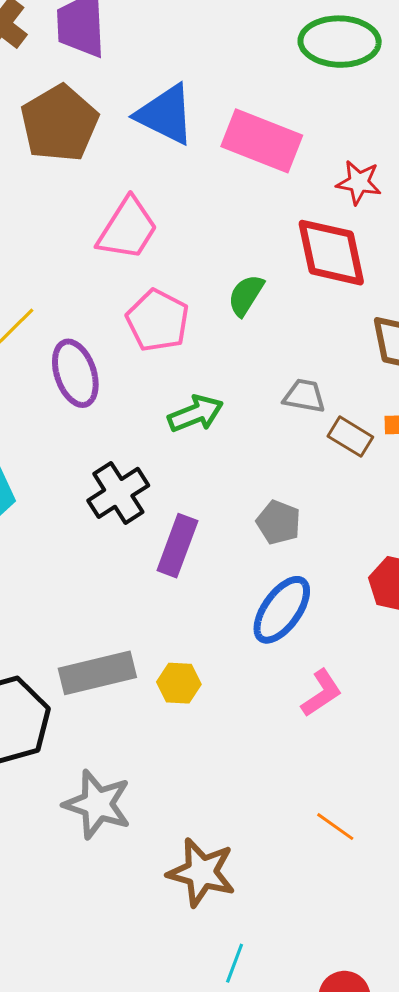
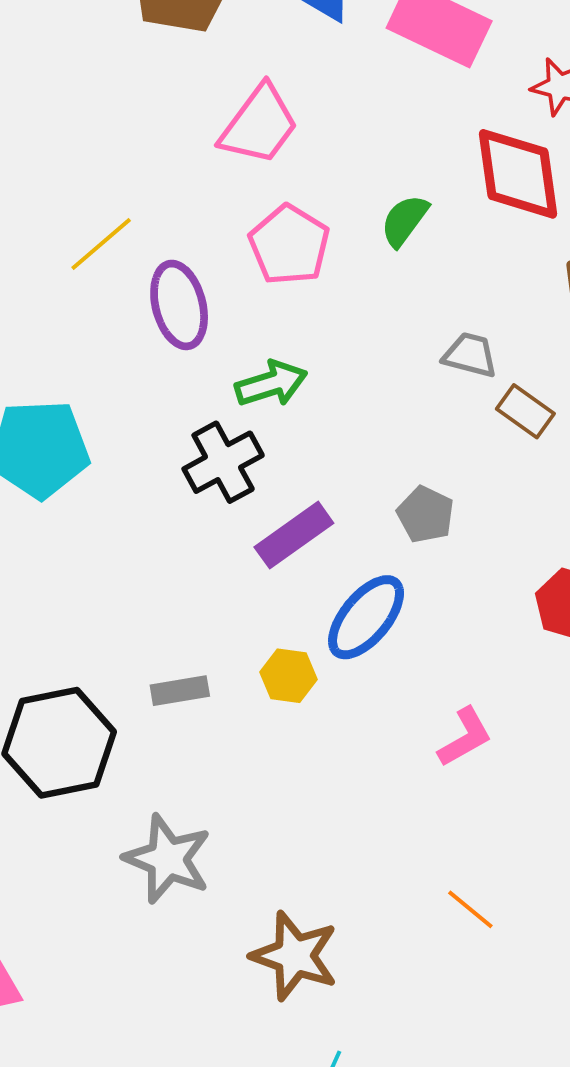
green arrow: (196, 414) -> (271, 384), moved
purple rectangle: (177, 546) -> (294, 535), turned 30
blue ellipse: (282, 610) -> (366, 617), moved
gray rectangle: (97, 673) -> (180, 691), size x0.6
yellow hexagon: (179, 683) -> (288, 676), moved

